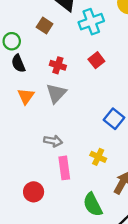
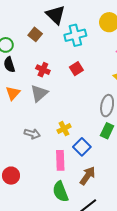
blue square: (114, 119) -> (82, 147), moved
yellow cross: (98, 157) -> (64, 129), moved, turned 32
pink rectangle: (64, 168) -> (60, 160), moved

